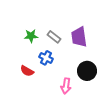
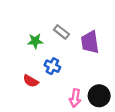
gray rectangle: (54, 37) -> (61, 32), moved
black circle: (87, 71) -> (99, 96), moved

